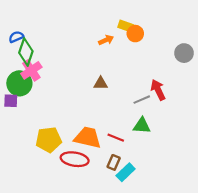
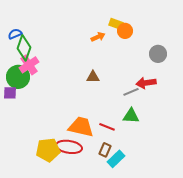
gray circle: (184, 53) -> (158, 54), moved
red arrow: (158, 90) -> (146, 83), turned -72
yellow pentagon: (49, 140) -> (48, 150), moved

